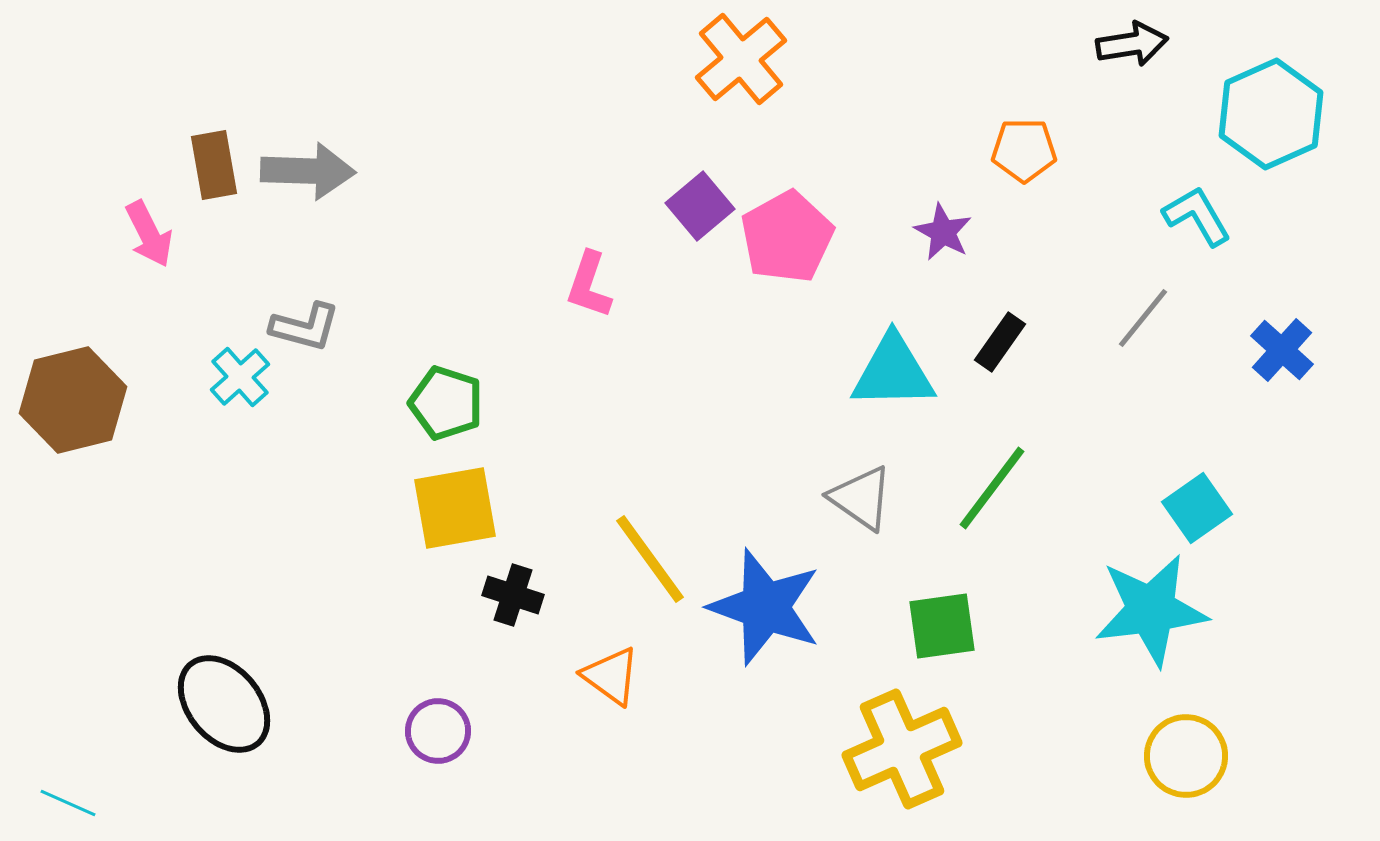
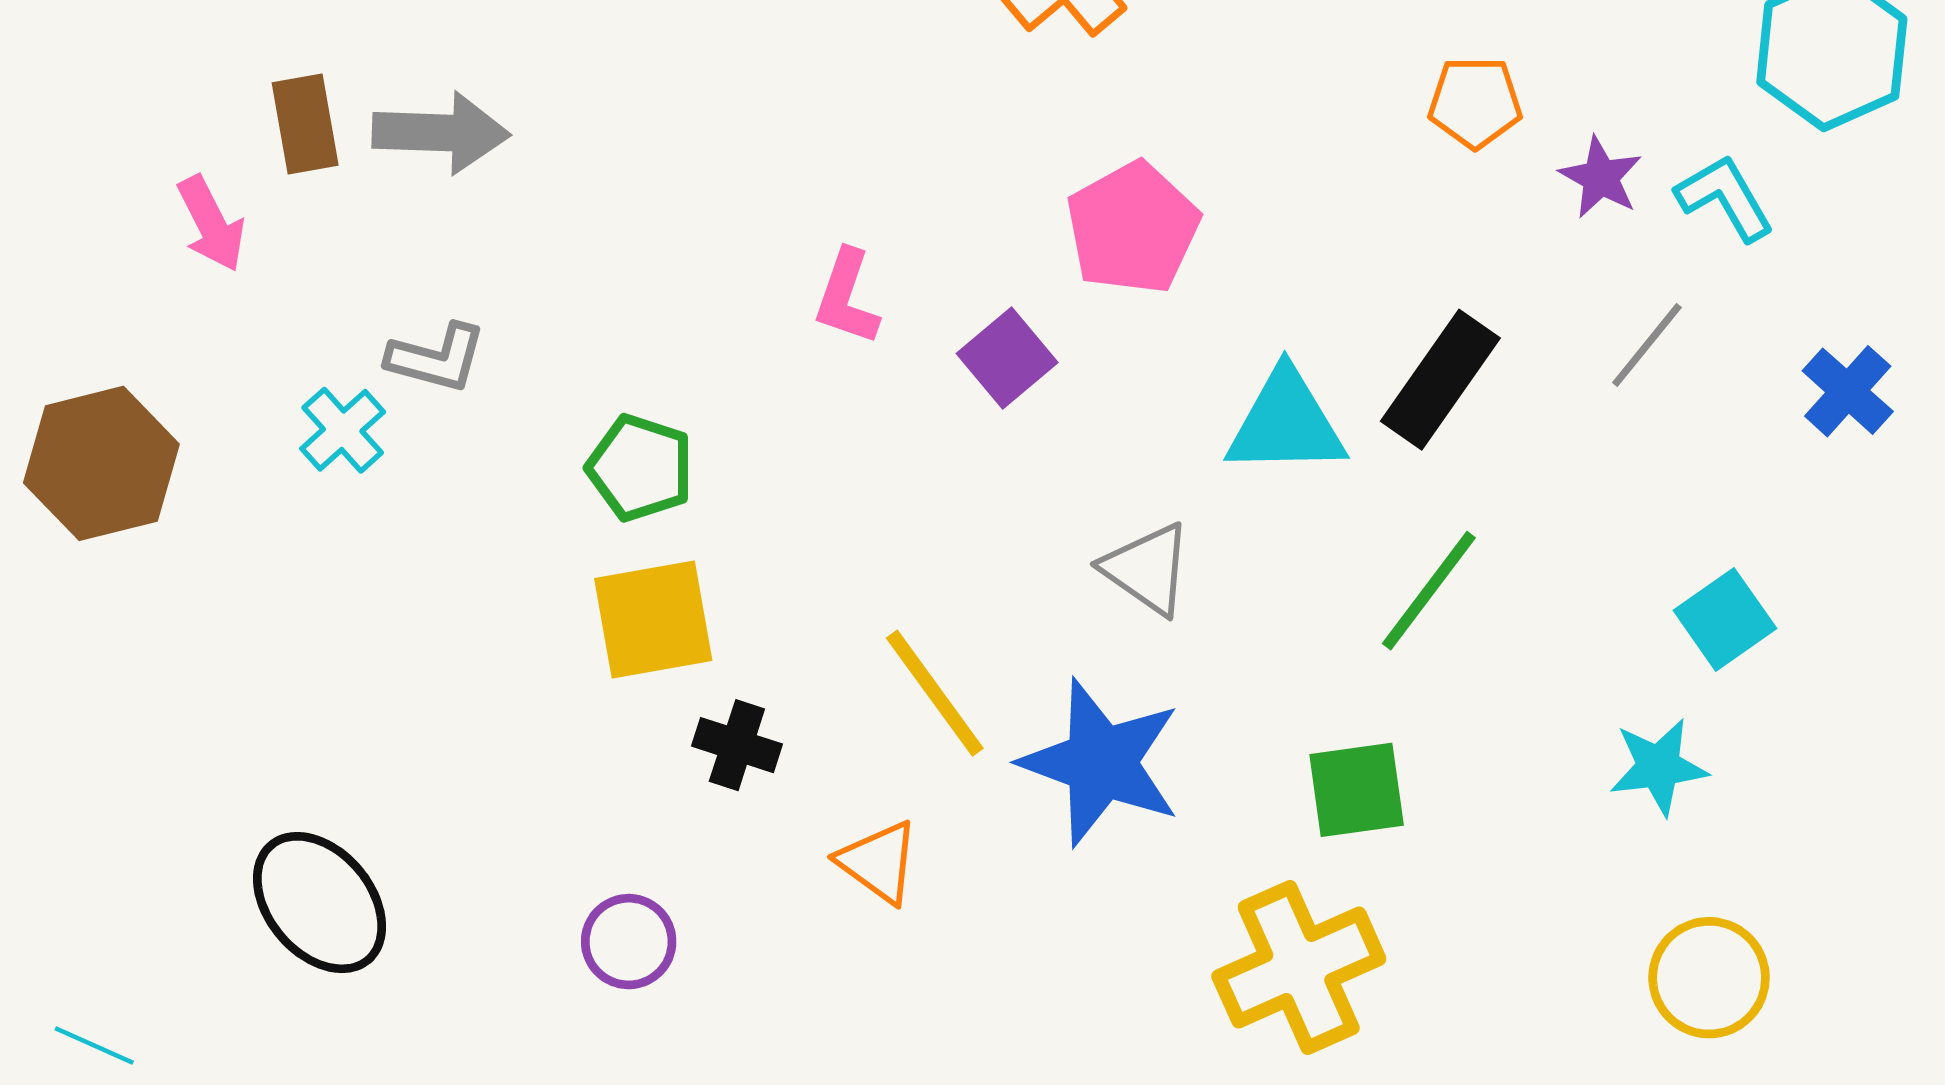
purple square: (700, 206) -> (1007, 358), moved
purple star: (943, 232) -> (1601, 177), moved
black rectangle: (1000, 342) -> (1440, 380), size x1.6
gray triangle: (861, 498) -> (1147, 569), moved
cyan star: (1151, 610) -> (1658, 767), size x0.6

